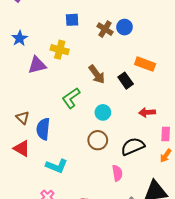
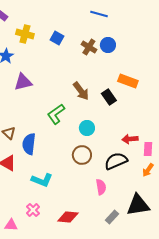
blue square: (72, 20) -> (57, 38), turned 32
yellow cross: (60, 50) -> (25, 34), moved
red arrow: (147, 112) -> (130, 139), moved

